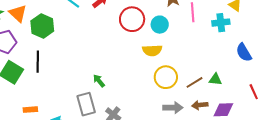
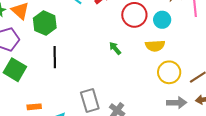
black line: (38, 62) -> (55, 57), moved
green arrow: (99, 81) -> (115, 48), moved

